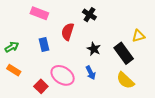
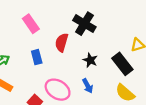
pink rectangle: (39, 13) -> (31, 24), turned 36
black cross: (89, 15) -> (84, 24), size x1.5

